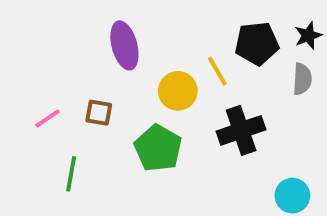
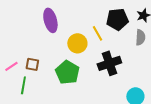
brown square: (99, 113) -> (32, 64), moved
pink line: (47, 119) -> (11, 66), moved

